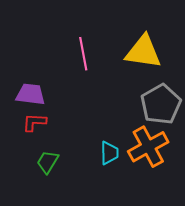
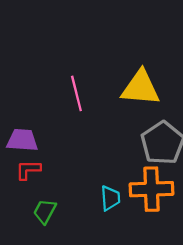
orange cross: (148, 147) -> (151, 189), turned 30

